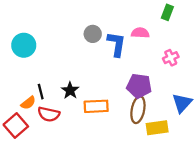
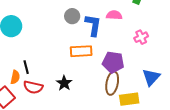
black star: (70, 90) -> (64, 83), moved
orange semicircle: (28, 103) -> (15, 77), turned -40
orange rectangle: (96, 106) -> (81, 51), moved

